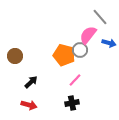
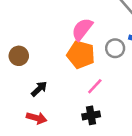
pink semicircle: (88, 35) -> (82, 29), moved
gray circle: (80, 50) -> (115, 48), moved

